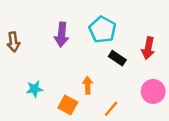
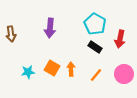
cyan pentagon: (102, 30) -> (95, 24), moved
orange square: (68, 105) -> (52, 68), moved
orange line: (111, 109) -> (96, 75), moved

